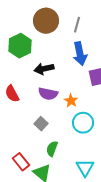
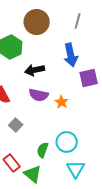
gray line: (77, 25) -> (78, 21), moved
cyan circle: (83, 123) -> (67, 142), moved
gray square: (41, 124) -> (16, 125), moved

